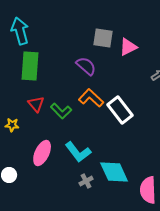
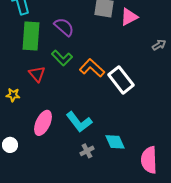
purple semicircle: (86, 66) -> (64, 27), moved
green L-shape: (61, 111) -> (62, 58), moved
cyan diamond: (114, 172) -> (115, 142), size x0.7

